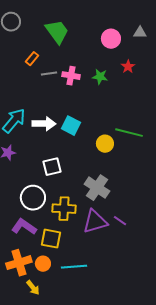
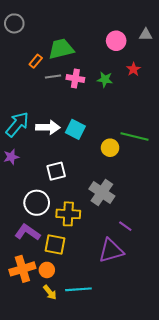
green trapezoid: (57, 32) -> (61, 49), moved, turned -68
purple triangle: (95, 222) -> (111, 251), moved
cyan line: (74, 267) -> (78, 289), moved
yellow arrow: (33, 288) -> (50, 292), moved

